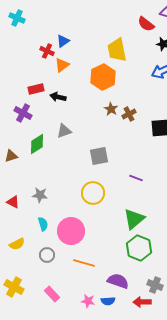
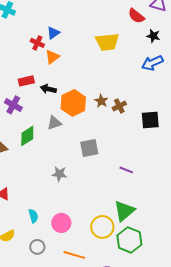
yellow trapezoid: (117, 50) -> (107, 42), turned -85
orange hexagon: (103, 77) -> (73, 103), moved
yellow circle: (93, 193) -> (102, 227), moved
gray star: (40, 195) -> (59, 174), moved
pink circle: (71, 231) -> (61, 223), size x0.7

